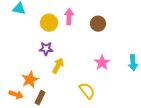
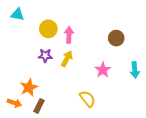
pink arrow: (69, 17) -> (69, 35), moved
brown circle: (98, 24) -> (116, 38), moved
yellow arrow: (58, 66) -> (67, 59), moved

